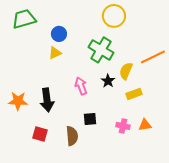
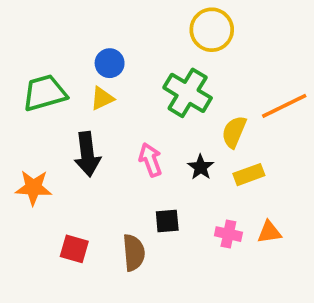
green trapezoid: (24, 19) -> (45, 93), moved
black star: (108, 81) -> (201, 167), moved
black arrow: (47, 100) -> (87, 154), moved

